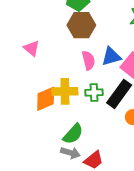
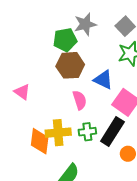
blue triangle: (111, 56) -> (103, 80), moved, turned 45
orange diamond: (46, 99) -> (40, 141), turned -56

